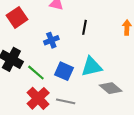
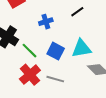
black line: (84, 27) -> (77, 12), turned 40

